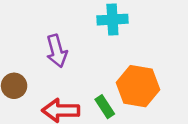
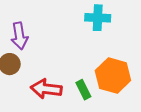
purple arrow: (57, 51) -> (19, 36), moved

